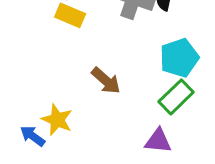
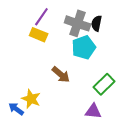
cyan pentagon: (179, 58) -> (84, 47), moved

